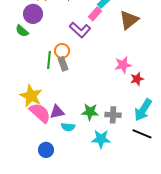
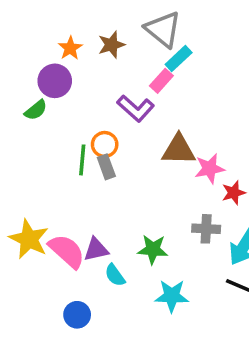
brown triangle: (129, 20) -> (179, 150), moved, turned 40
green semicircle: (22, 31) -> (36, 110), turned -80
yellow star: (31, 96) -> (29, 239), moved
gray cross: (113, 115) -> (206, 229), moved
cyan semicircle: (68, 127) -> (115, 275), turned 48

